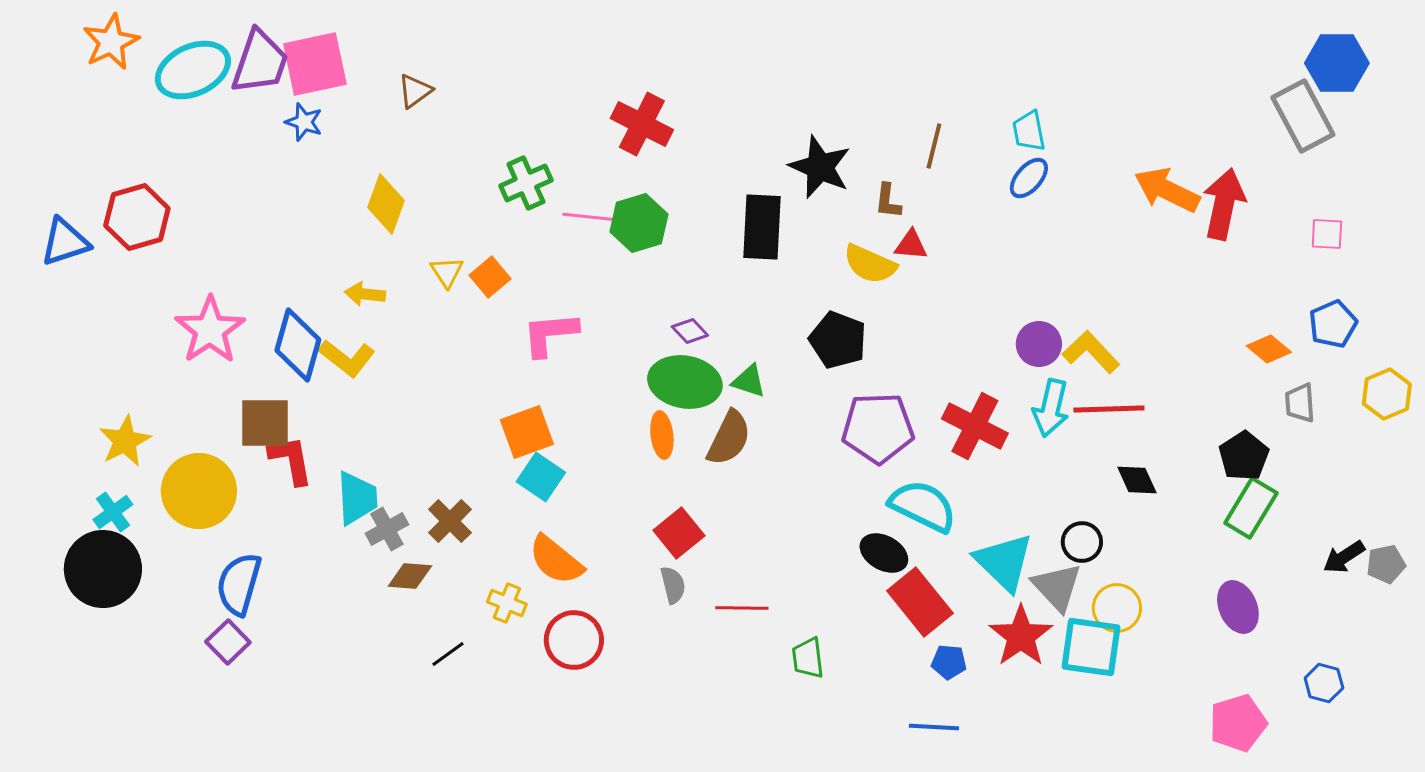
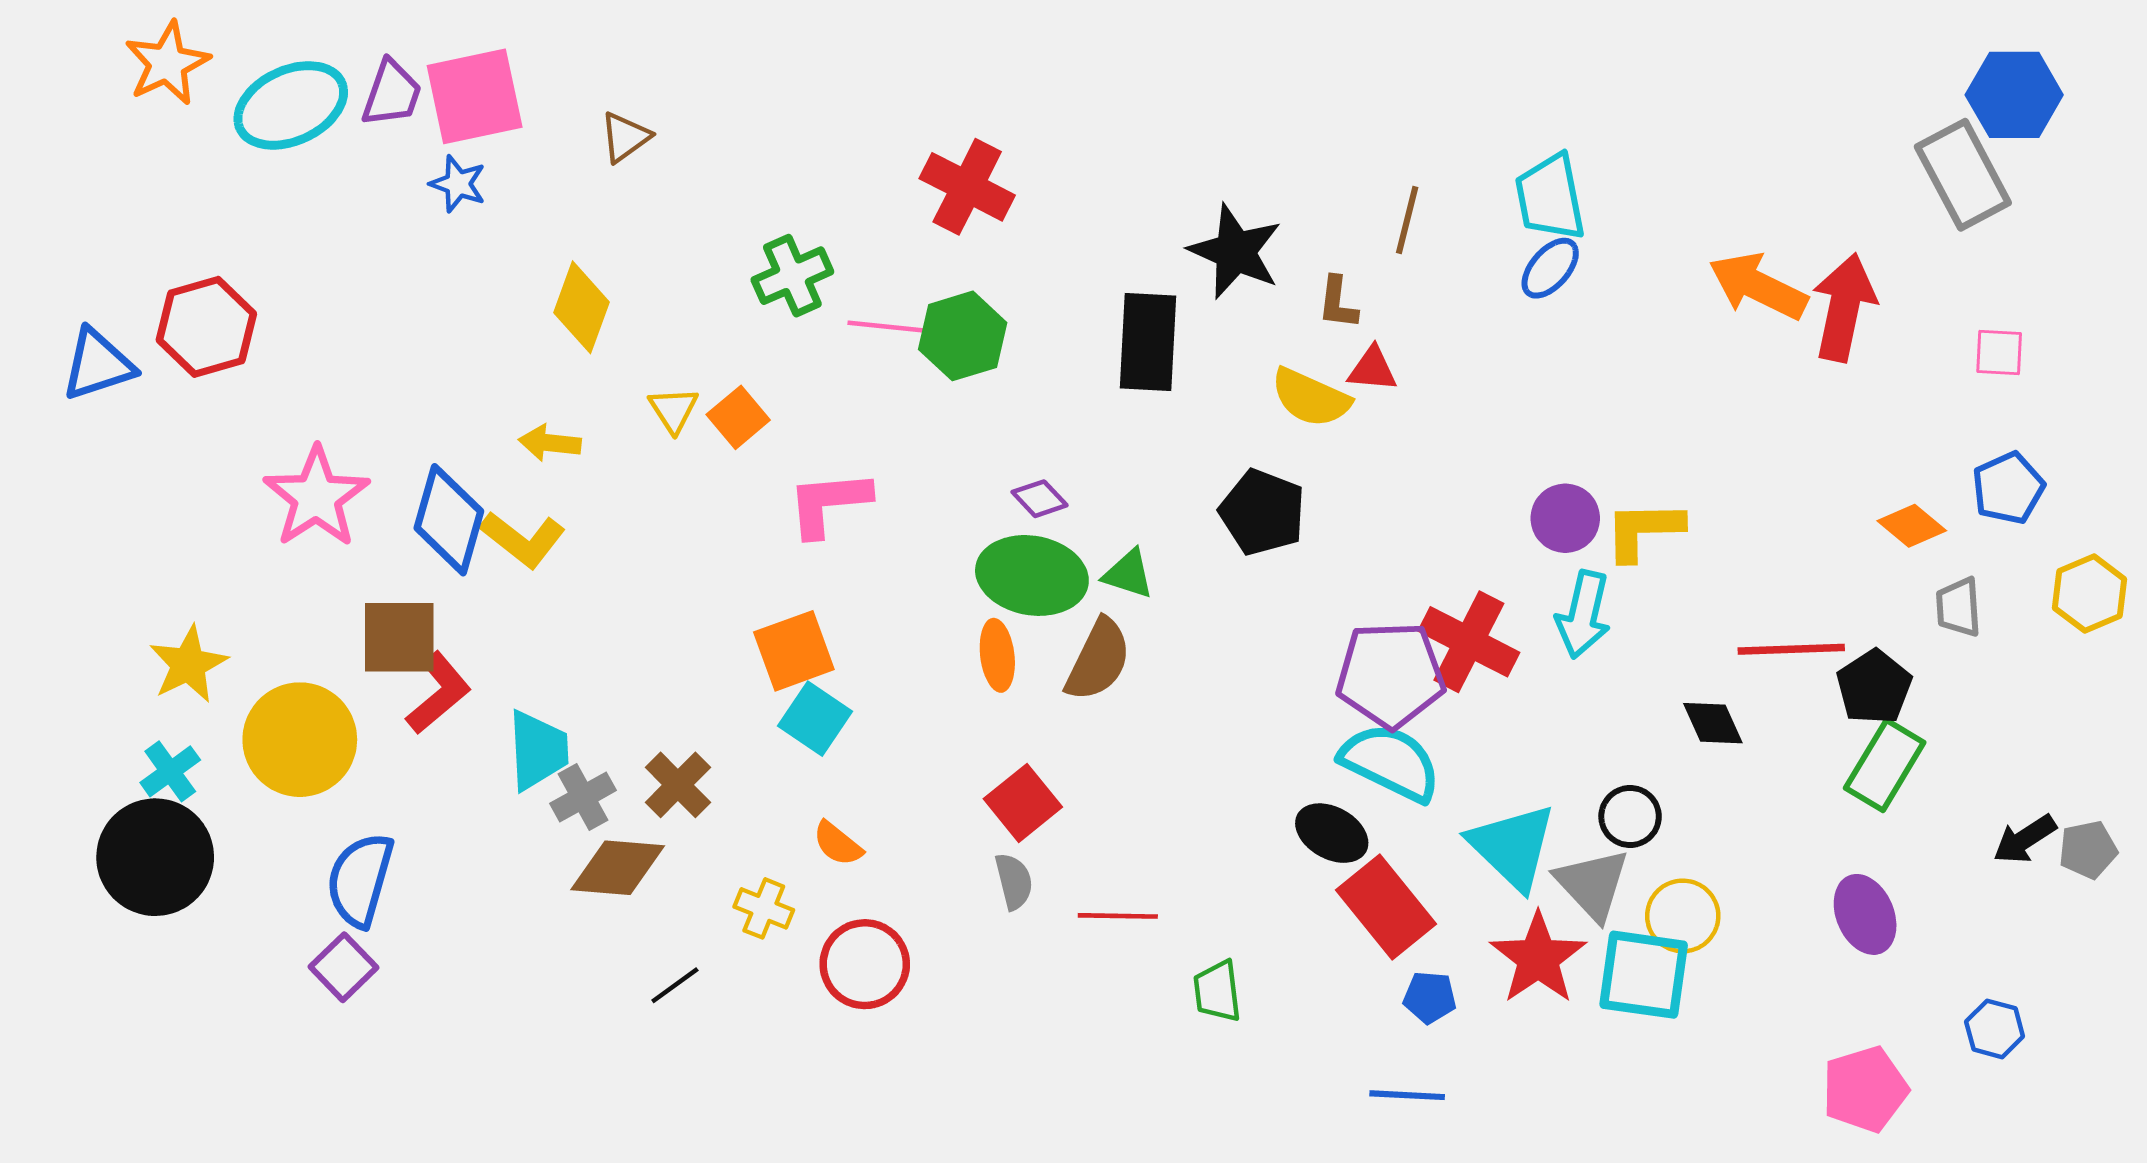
purple trapezoid: (260, 62) -> (392, 93), size x0.7
cyan trapezoid: (1029, 131) -> (1550, 197), size x1.4
yellow L-shape: (1091, 352) -> (1644, 530), turned -48
red line: (1109, 409) -> (1791, 649), moved
purple pentagon: (878, 428) -> (1390, 675), moved
red L-shape: (291, 460) -> (438, 693), turned 60
orange semicircle: (556, 560) -> (838, 844), size x0.6
brown diamond: (410, 576) -> (618, 868), size x1.4

